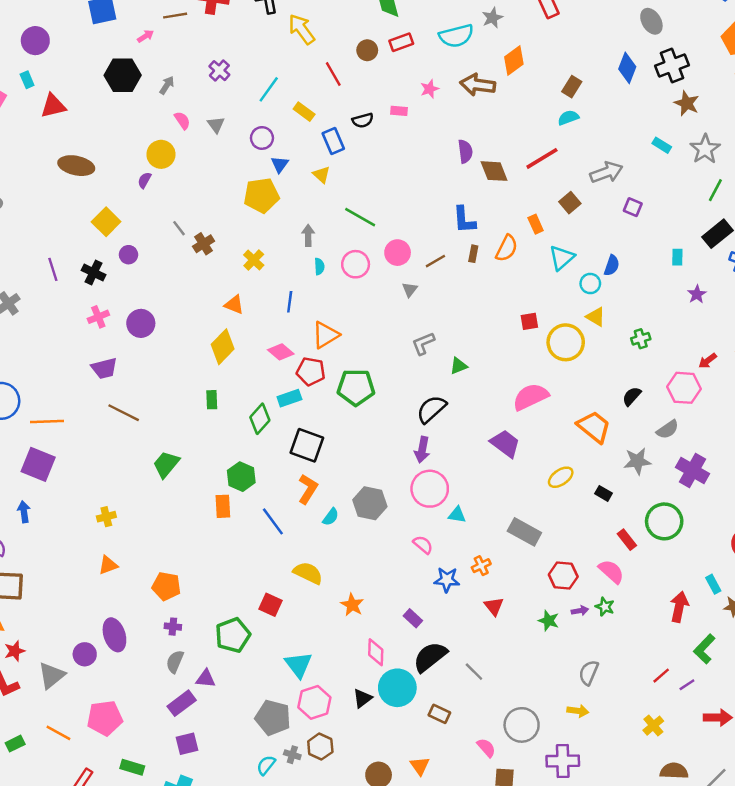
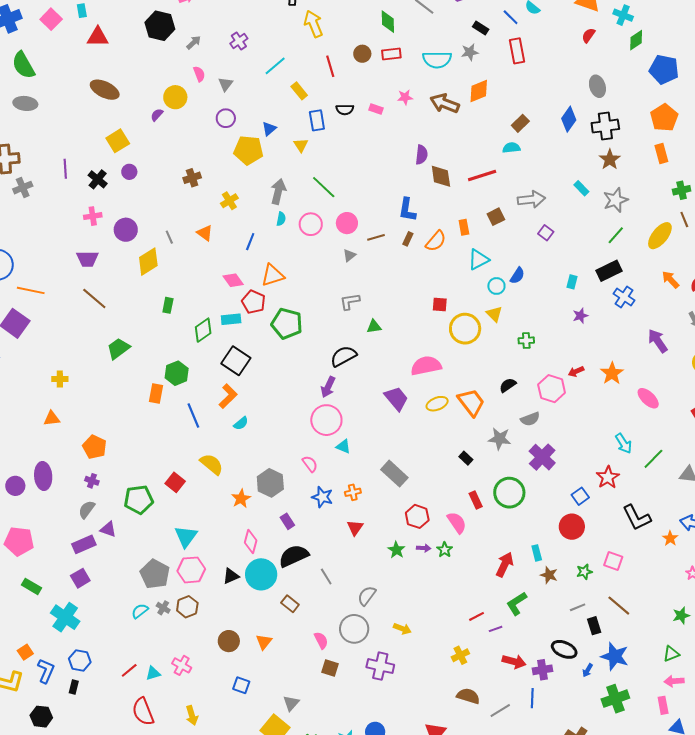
purple circle: (262, 138) -> (226, 118), moved
gray line: (179, 228) -> (169, 237), moved
gray arrow: (308, 235) -> (278, 192), size x1.4
yellow diamond: (223, 347) -> (148, 262), moved
yellow ellipse: (561, 477) -> (437, 404), moved
gray hexagon: (370, 503) -> (270, 483), moved
gray semicircle: (589, 673) -> (367, 596), moved
purple square: (187, 744) -> (80, 578), turned -30

